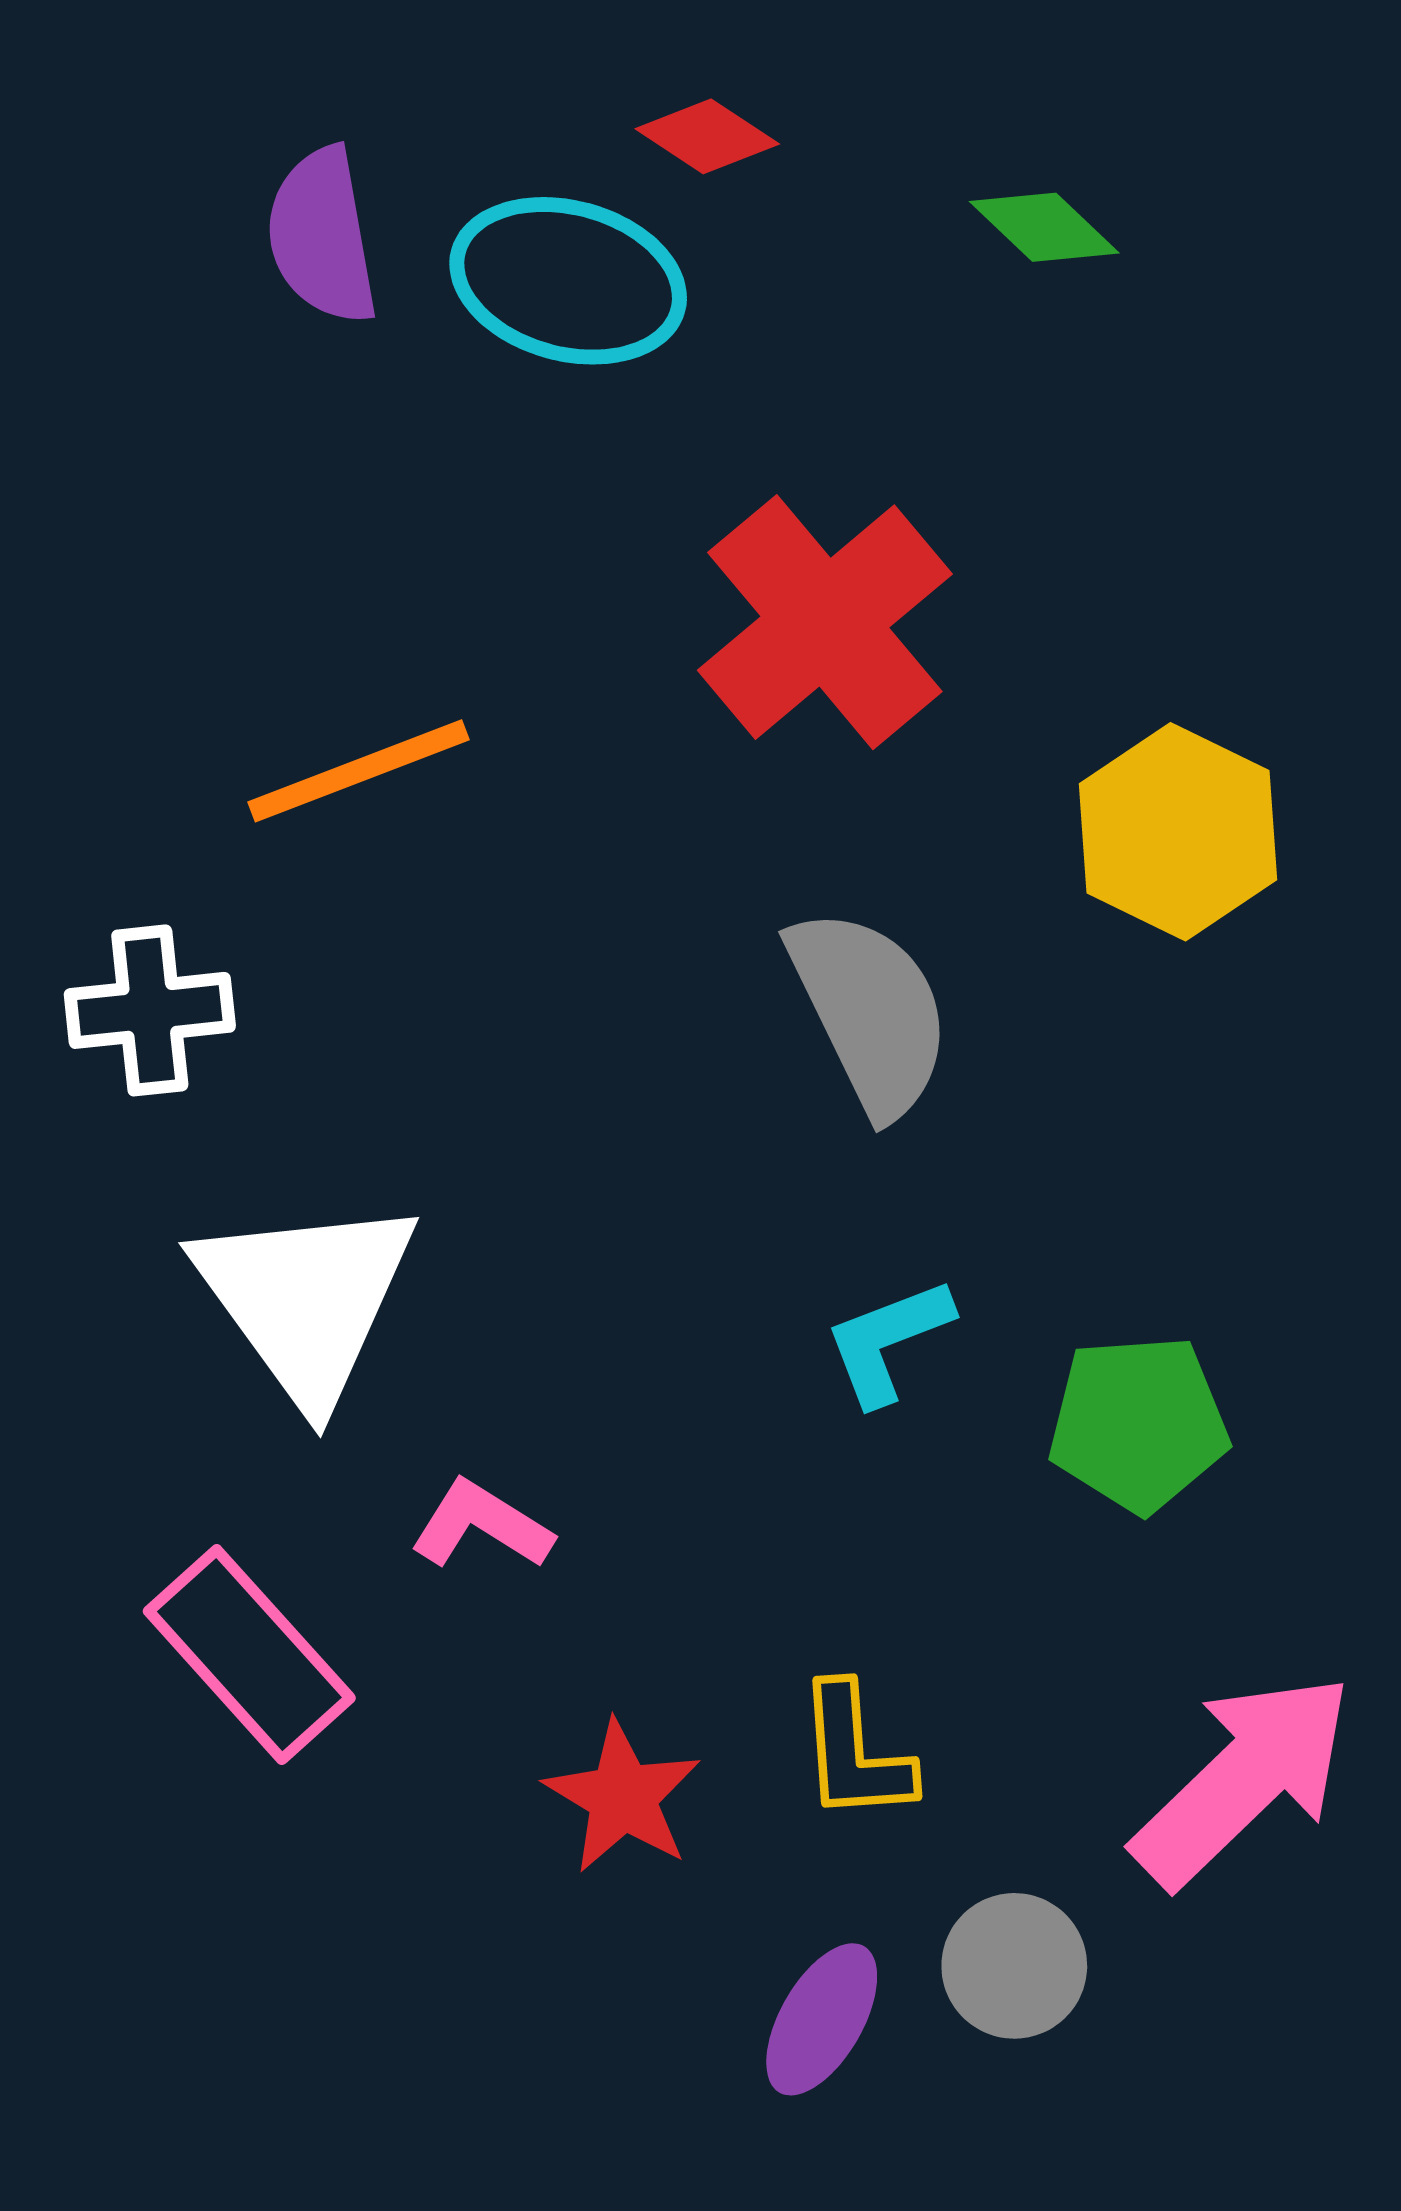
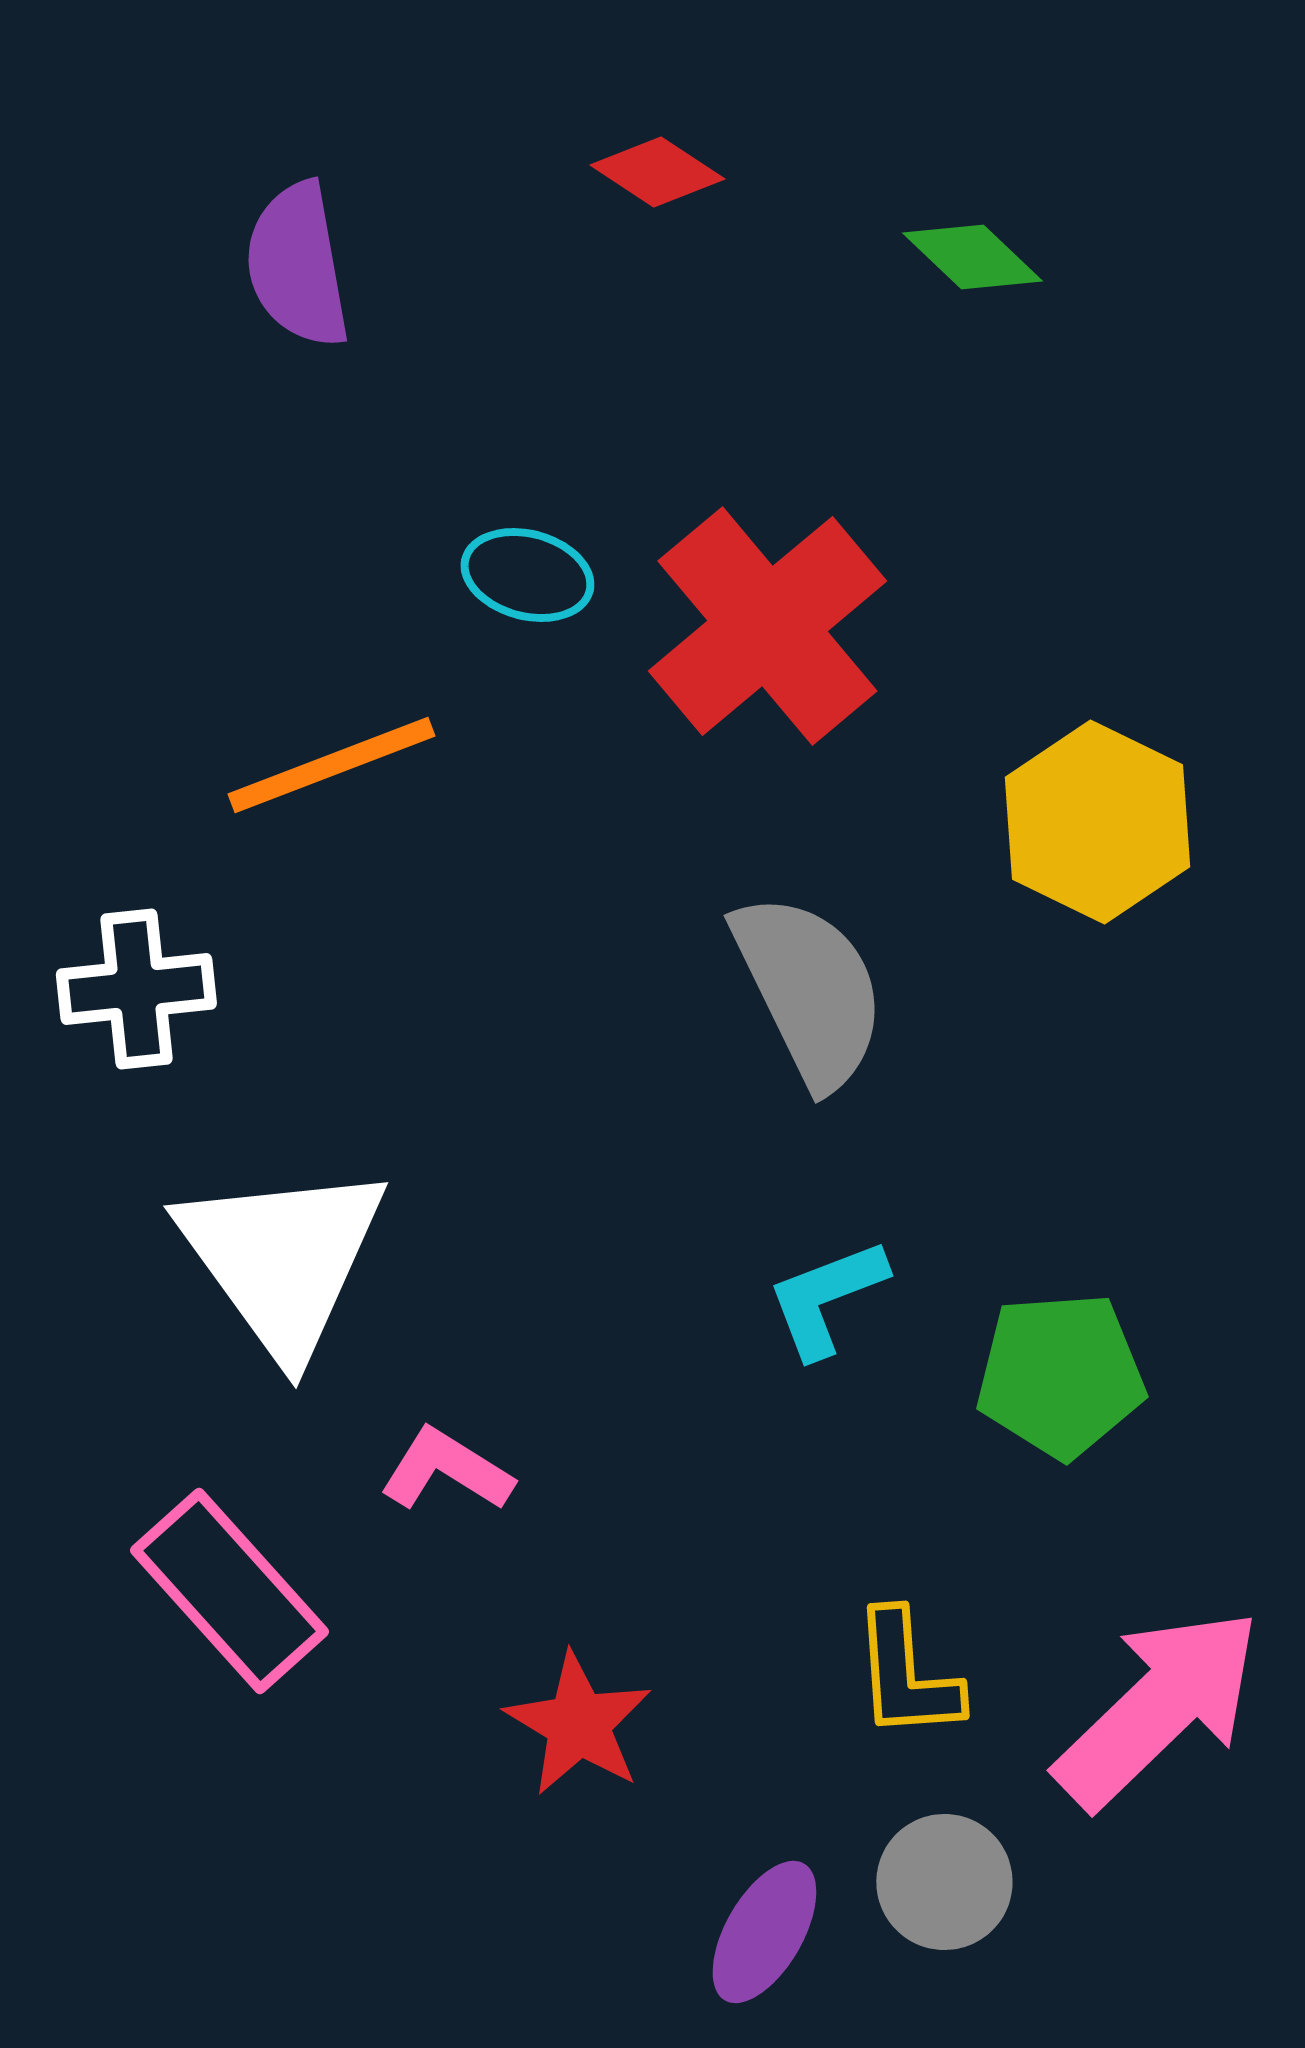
cyan ellipse: (568, 281) -> (527, 575), moved, size x0.6
yellow L-shape: (855, 1753) -> (906, 1675), moved

